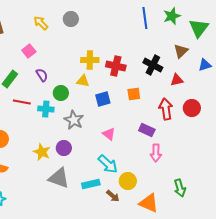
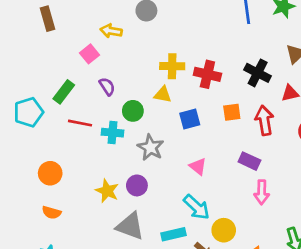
yellow arrow: (41, 23) -> (111, 31), moved, turned -35
red arrow: (166, 109) -> (264, 120), moved

